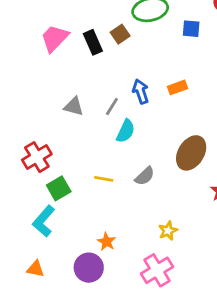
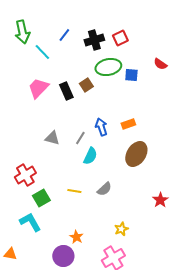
blue square: (191, 29) -> (131, 75), moved
brown ellipse: (191, 153) -> (136, 154), moved
cyan L-shape: (44, 221) -> (30, 222), turned 110
orange triangle: (35, 269) -> (10, 254), moved

